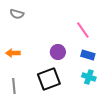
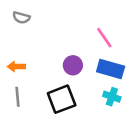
blue rectangle: (88, 55) -> (111, 69), size x1.5
gray line: (14, 86) -> (18, 97), moved

